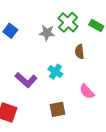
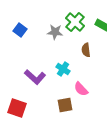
pink semicircle: (87, 92) -> (81, 89), moved

